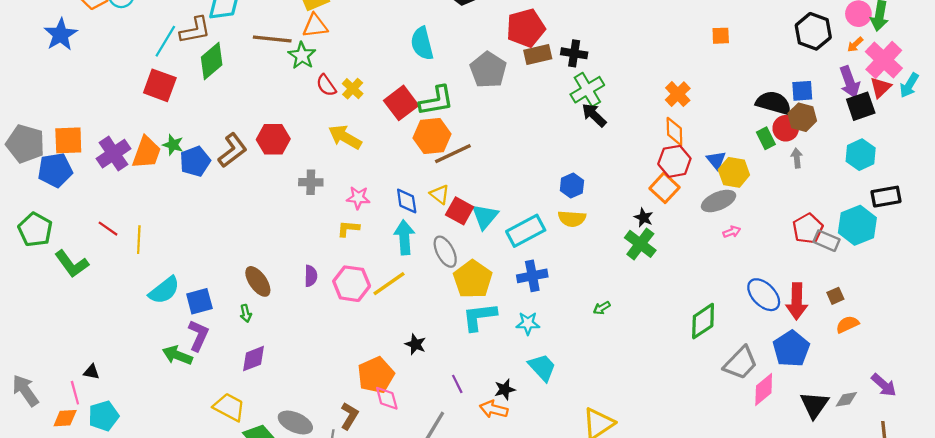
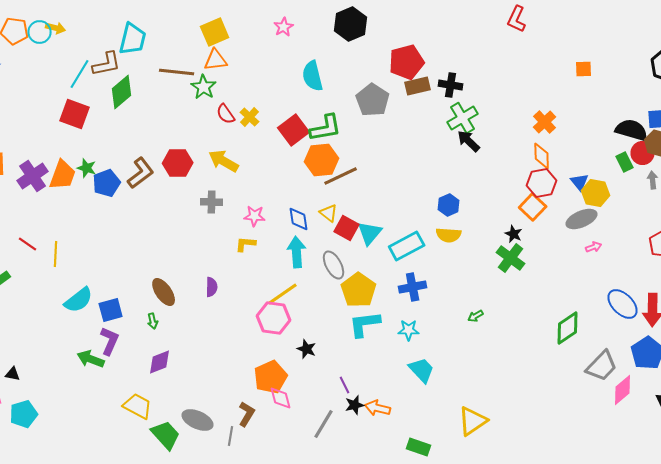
yellow arrow: (345, 137) -> (224, 161), moved
pink hexagon: (352, 284) -> (274, 318), moved
black star: (505, 389) -> (355, 405), moved

